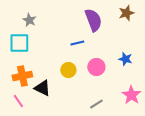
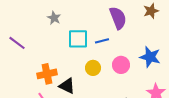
cyan square: (19, 43) -> (78, 39), moved
blue star: (125, 59) -> (150, 57), size x1.5

